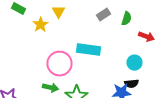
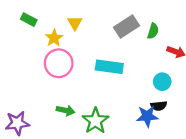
gray rectangle: (104, 15) -> (127, 26), size x1.5
pink circle: (60, 64) -> (59, 63), moved

